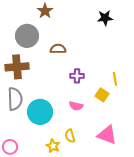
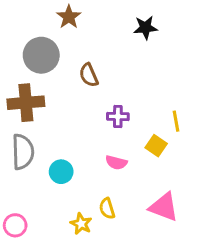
black star: (105, 18) -> (145, 28), moved
brown semicircle: (58, 49) -> (89, 75), turned -112
cyan circle: (40, 112) -> (61, 172), size x0.6

